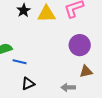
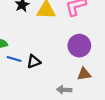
black triangle: (28, 84) -> (34, 62), moved

